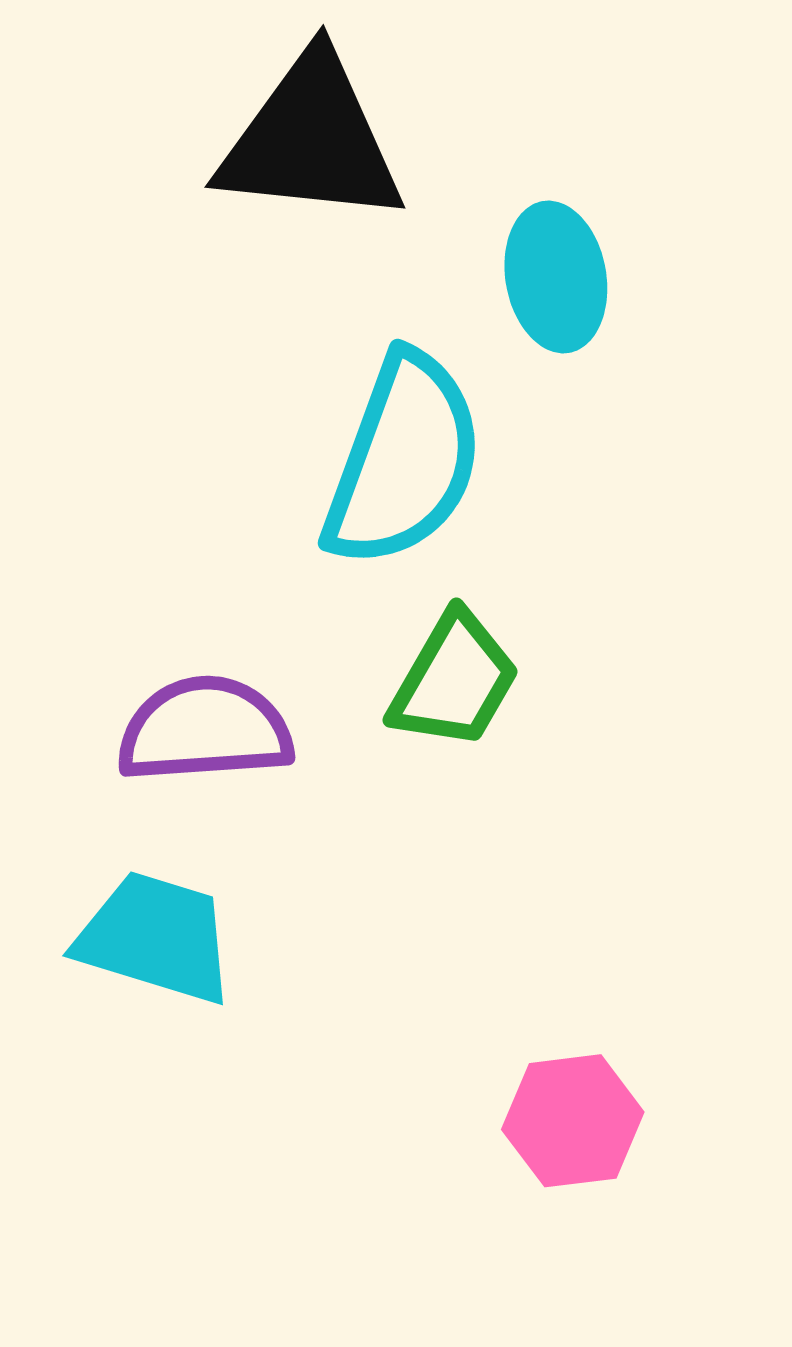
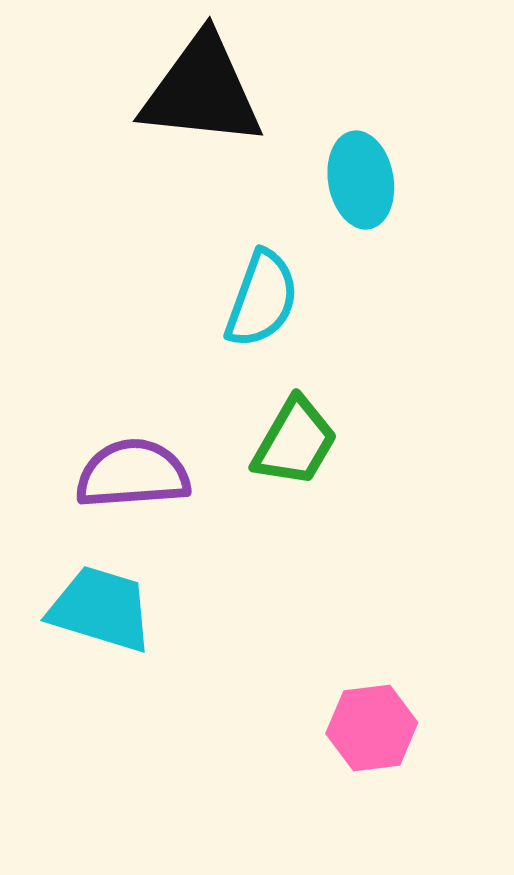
cyan semicircle: (403, 460) -> (262, 299), size x0.7

